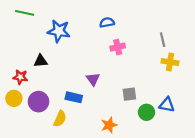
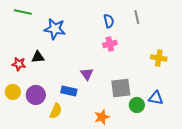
blue semicircle: (107, 22) -> (109, 21), moved, turned 88
gray line: (163, 40) -> (137, 17), moved
red star: (20, 77) -> (19, 64), moved
gray square: (129, 94) -> (121, 88), size x1.5

